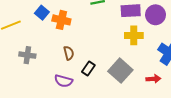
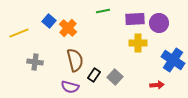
orange cross: (61, 20) -> (68, 28), turned 30
brown semicircle: (69, 53) -> (75, 60), size x1.6
gray square: (120, 71) -> (115, 77), moved, size x0.7

